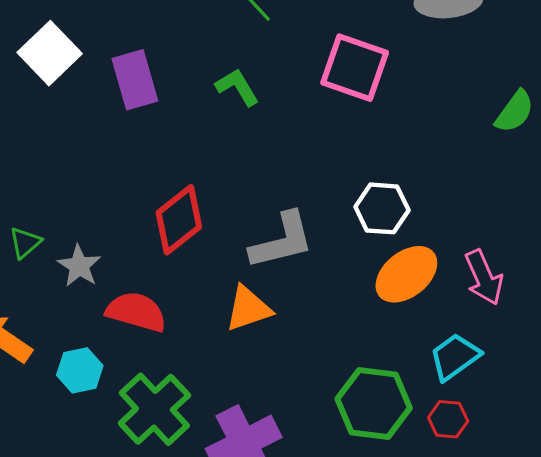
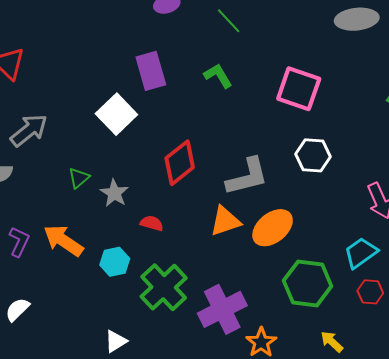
white square: (50, 53) -> (116, 114), moved
pink square: (355, 68) -> (299, 89), moved
orange ellipse: (406, 274) -> (273, 228), moved
red semicircle: (136, 312) -> (152, 223), size x0.6
red hexagon: (448, 419) -> (370, 292), moved

